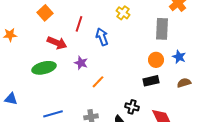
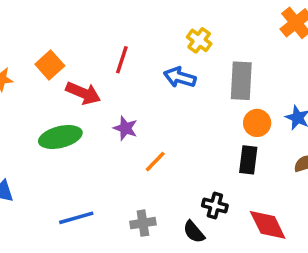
orange square: (45, 13) -> (50, 65), moved
gray rectangle: (162, 29) -> (241, 81), moved
blue arrow: (102, 37) -> (180, 77), moved, turned -54
black rectangle: (151, 81) -> (248, 160), turned -70

